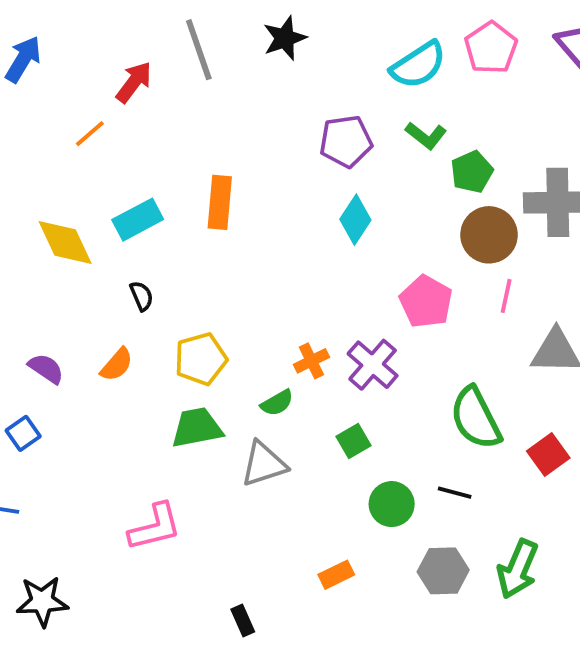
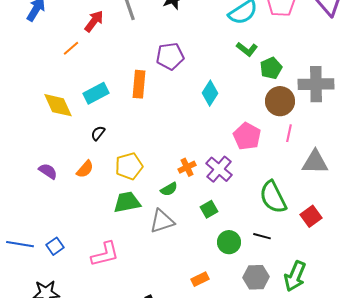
purple pentagon: (346, 141) -> (170, 56), moved
black semicircle: (142, 296) -> (98, 133), turned -119
blue square: (23, 433) -> (55, 246), moved

